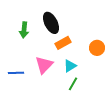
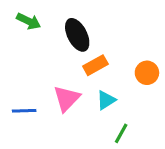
green arrow: (24, 30) -> (29, 21), moved, turned -70
green line: (73, 84) -> (121, 133), moved

